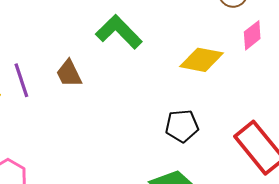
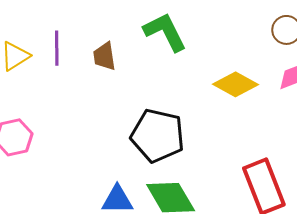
black pentagon: (182, 126) -> (158, 136), moved, size x1.6

